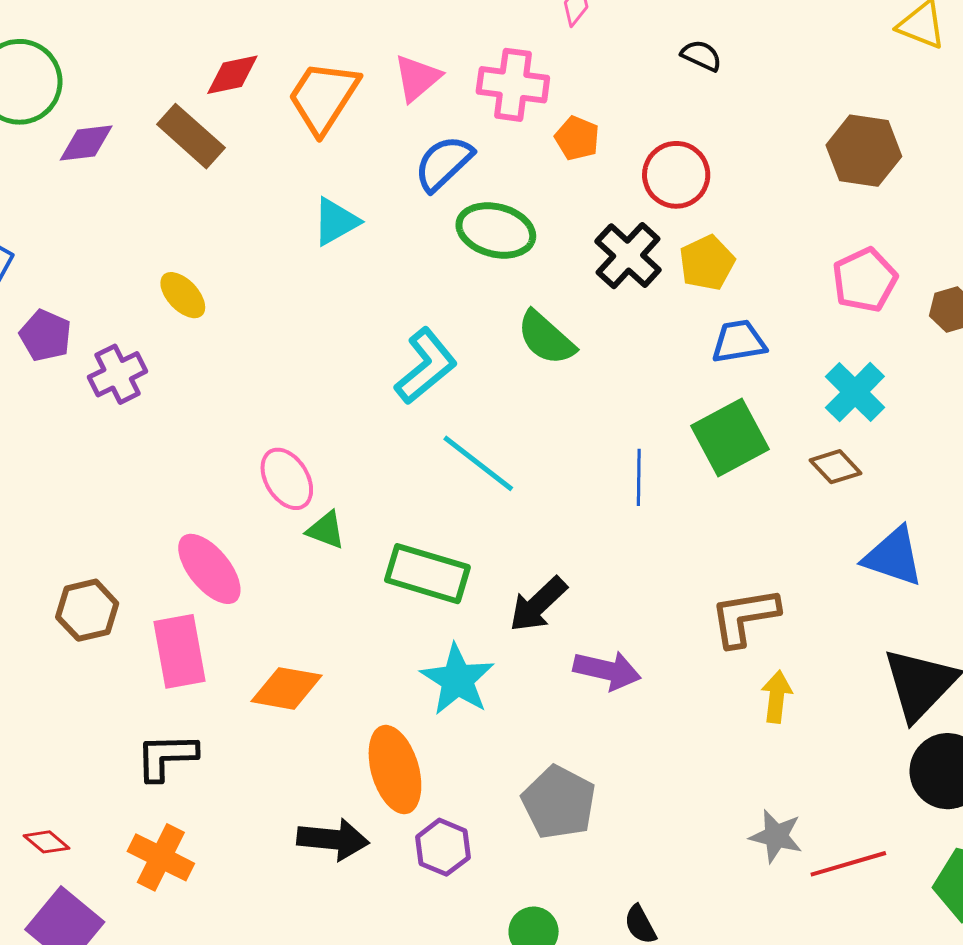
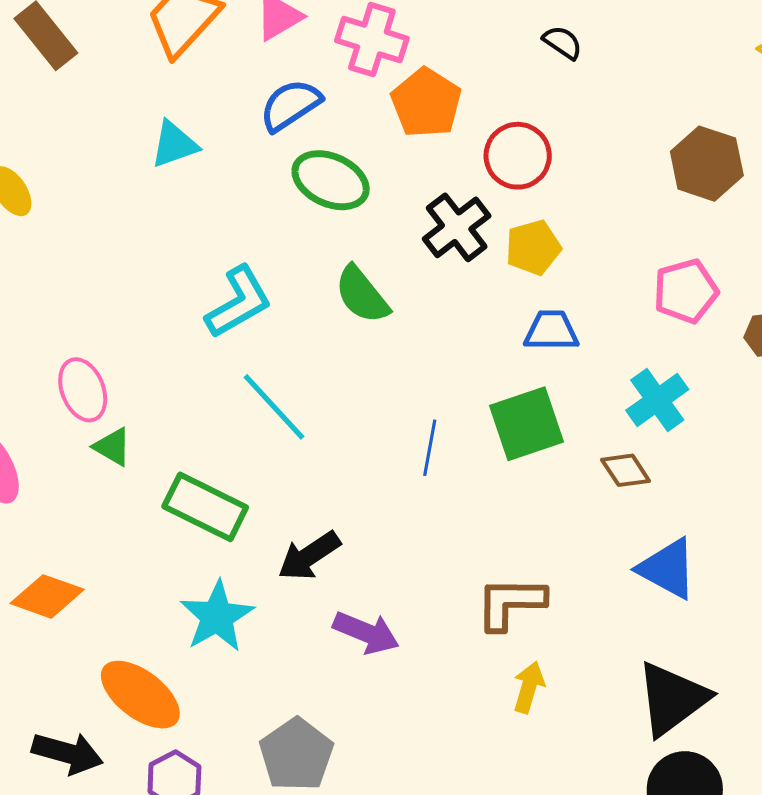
orange pentagon: (577, 138) -> (426, 103), size x1.6
orange ellipse: (395, 770) -> (140, 695), turned -46

